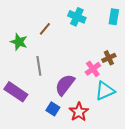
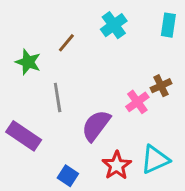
cyan cross: (77, 17) -> (114, 25), turned 30
cyan triangle: (105, 91) -> (155, 160), moved
blue square: (53, 109) -> (68, 176), moved

